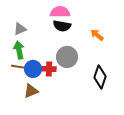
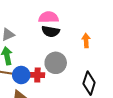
orange arrow: (97, 35) -> (86, 41), turned 48

